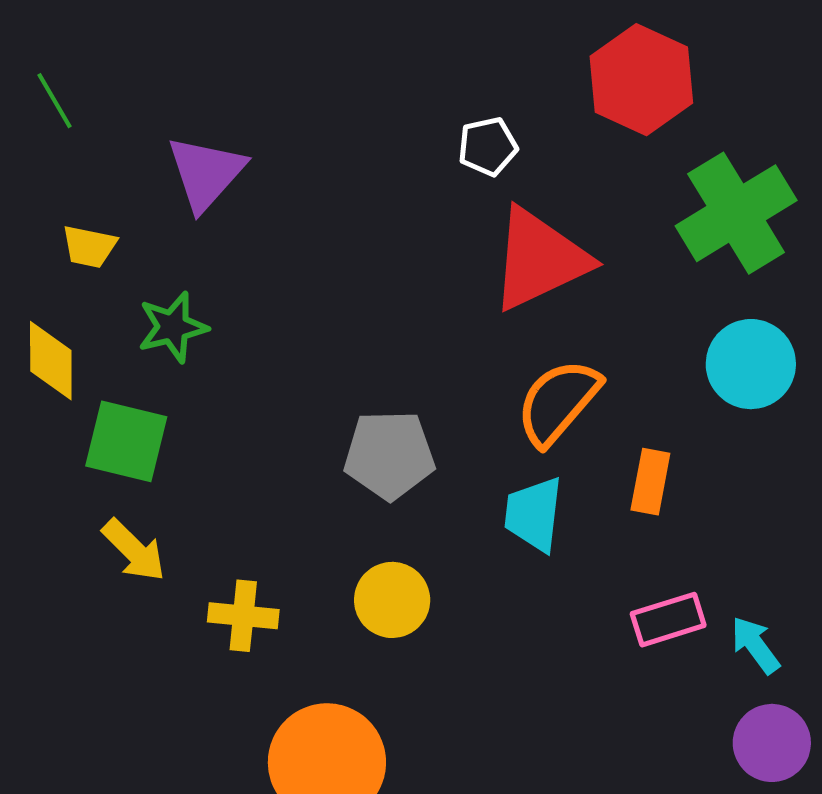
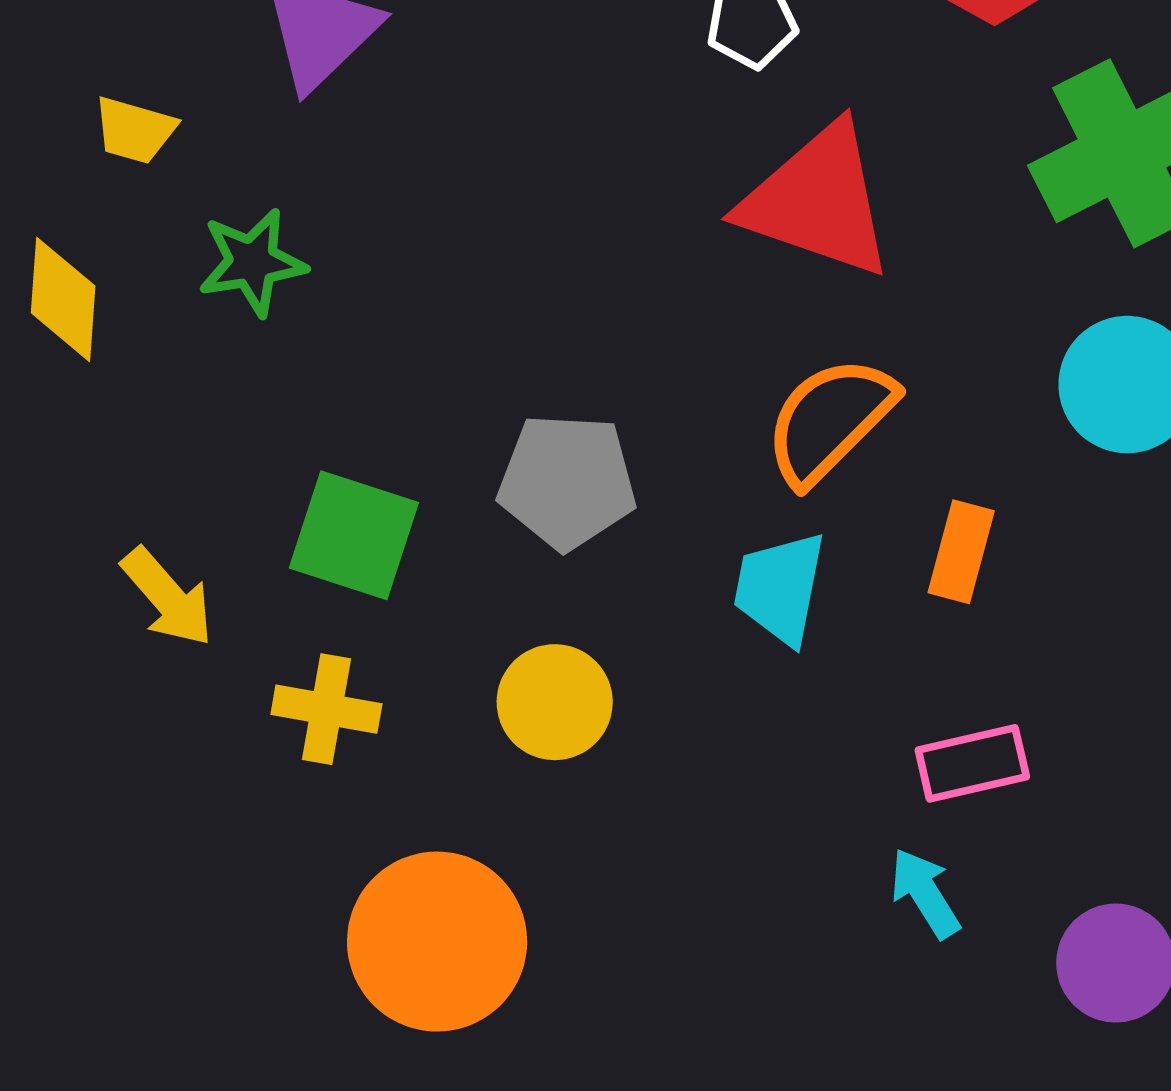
red triangle: (539, 259) -> (817, 201), turned 40
green square: (126, 441) -> (354, 535), moved
cyan arrow: (755, 645) -> (925, 893), moved

